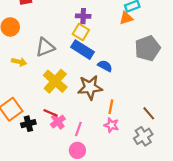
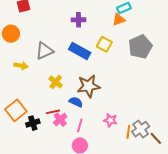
yellow square: (81, 32) -> (104, 44), moved
blue semicircle: (105, 66) -> (76, 102), moved
yellow cross: (55, 81) -> (56, 82), size x0.6
orange line: (111, 107) -> (128, 132), moved
red line: (50, 113) -> (53, 112), turned -32
brown line: (149, 113) -> (156, 138), moved

